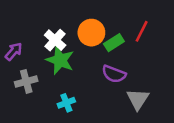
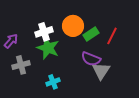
red line: (142, 31) -> (112, 36), moved
white cross: (55, 40) -> (44, 32), turned 30
gray triangle: (138, 99) -> (101, 71), moved

